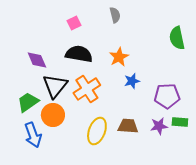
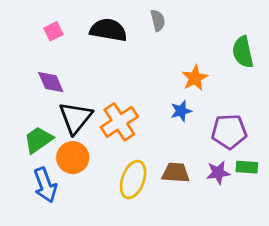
pink square: (74, 23) -> (54, 31), moved
black semicircle: (79, 54) -> (108, 30), moved
orange star: (119, 57) -> (195, 78), moved

